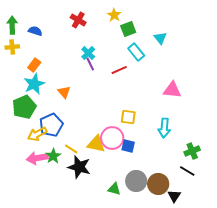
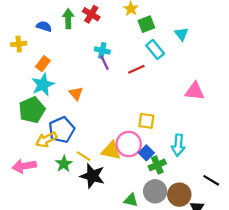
green arrow: (12, 25) -> (68, 19), moved
cyan cross: (88, 53) -> (102, 51), turned -32
cyan arrow: (164, 128) -> (178, 145), moved
blue square: (128, 146) -> (146, 153), turned 32
green cross: (192, 151) -> (157, 165), moved
pink arrow: (37, 158) -> (24, 166), moved

